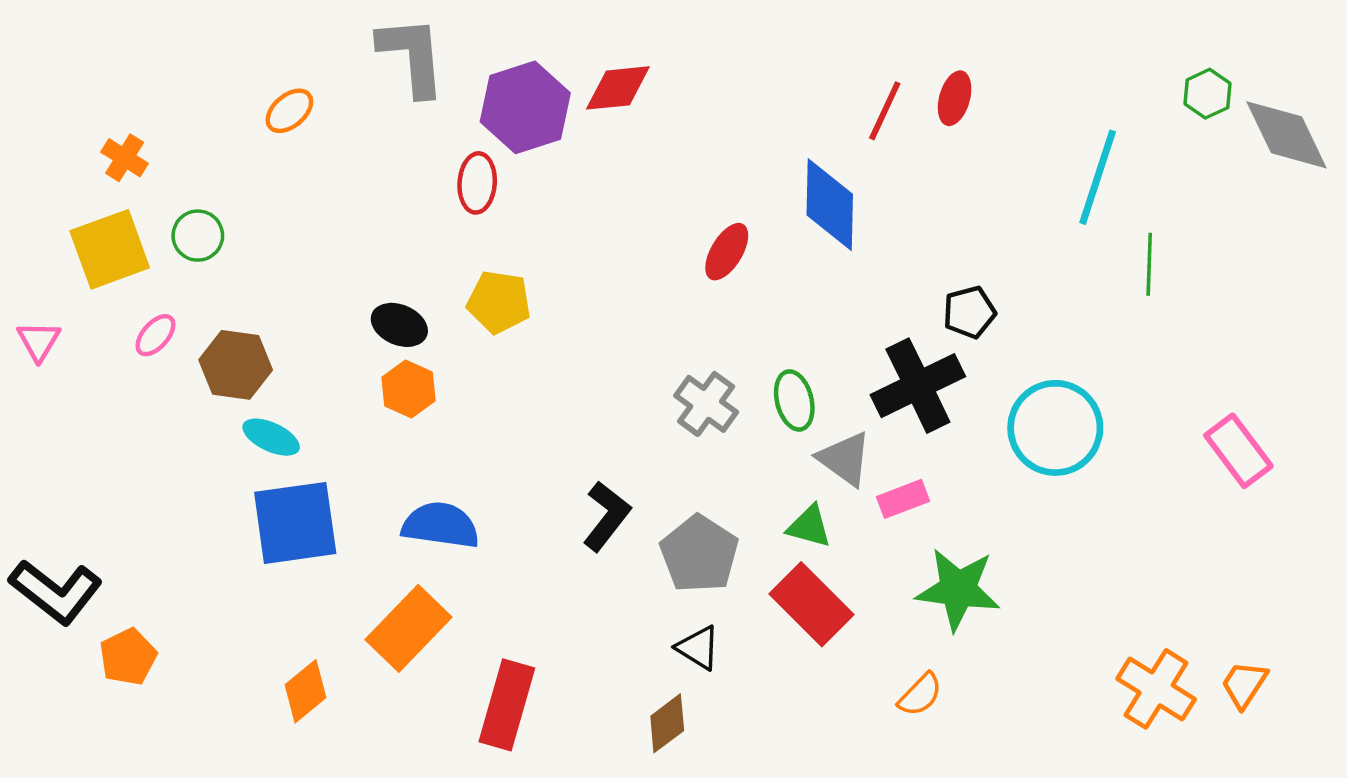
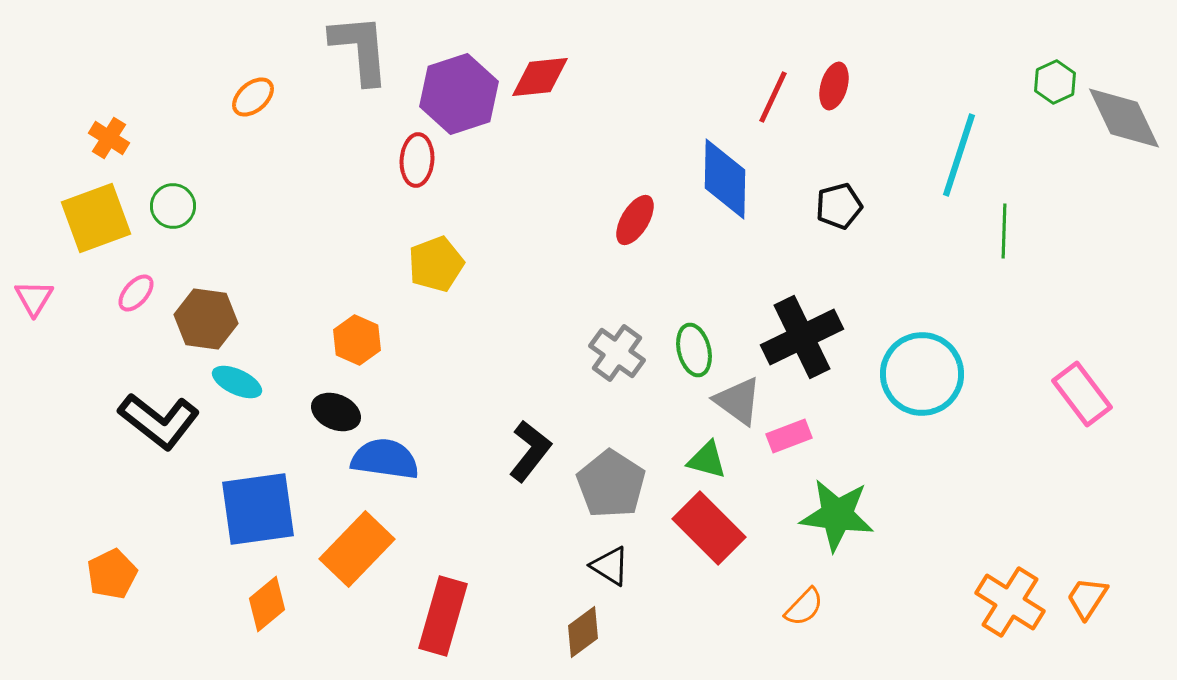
yellow pentagon: (499, 302) -> (436, 264), turned -30
black pentagon: (969, 312) -> (839, 206), moved
black ellipse: (399, 325) -> (336, 412), moved
blue square: (295, 523) -> (258, 509), moved
black L-shape: (56, 592) -> (159, 421), moved

